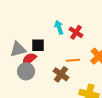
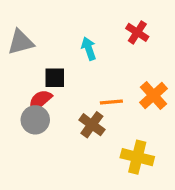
red cross: (76, 32) -> (137, 32), moved
gray triangle: (18, 49) -> (21, 42), moved

